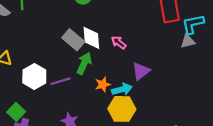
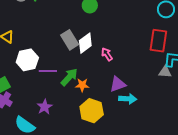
white diamond: (91, 38) -> (85, 43), turned 40
green arrow: (84, 63) -> (69, 77), moved
cyan arrow: (122, 89) -> (128, 99), moved

